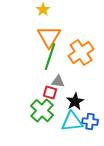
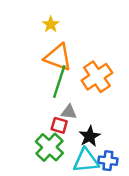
orange triangle: (49, 37) -> (58, 57), turned -40

